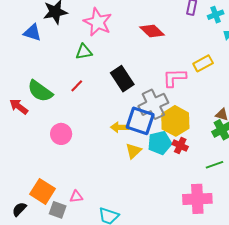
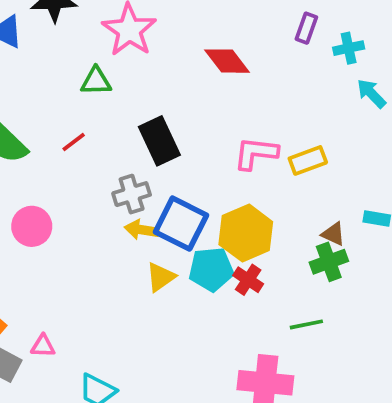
yellow rectangle: (203, 63) -> (308, 160), moved
gray cross: (153, 104) -> (132, 194), moved, size x0.7

